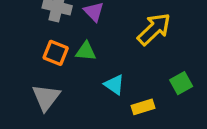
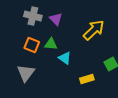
cyan triangle: (114, 85) -> (65, 58), moved

